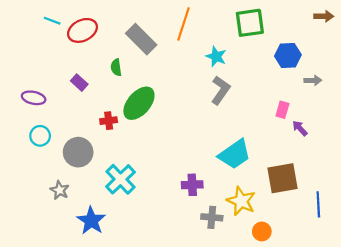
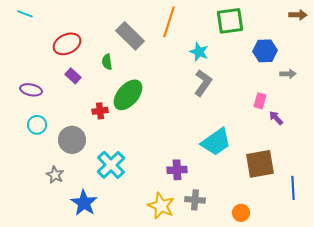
cyan line: (52, 21) -> (25, 14), moved
red ellipse: (82, 30) -> (67, 44), moved
yellow star: (241, 201) -> (161, 206), moved

